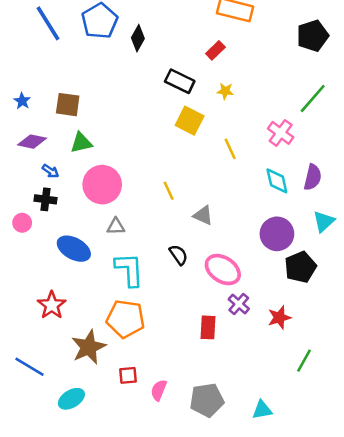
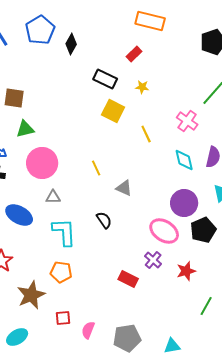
pink ellipse: (223, 270) -> (164, 231), moved
orange pentagon: (126, 319) -> (61, 272), size x0.7
red rectangle: (208, 327) -> (128, 279), turned -66

